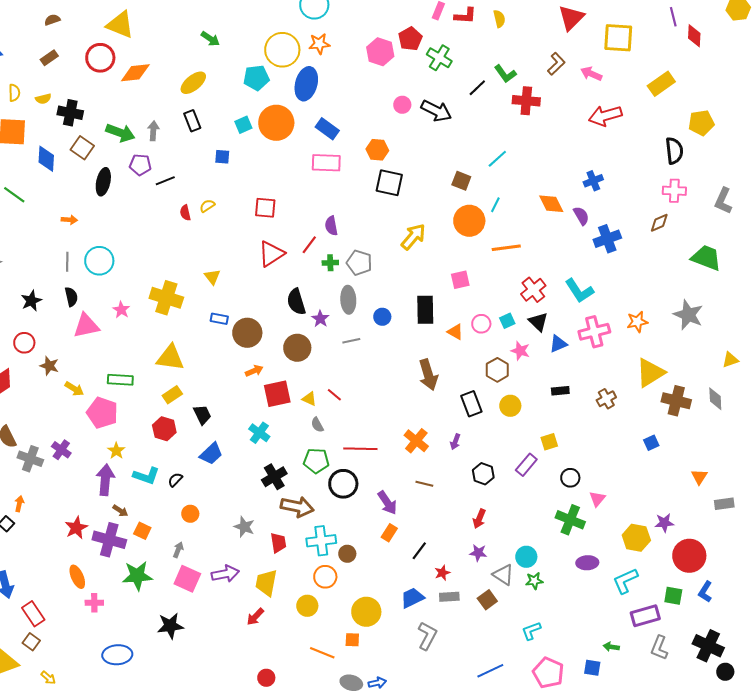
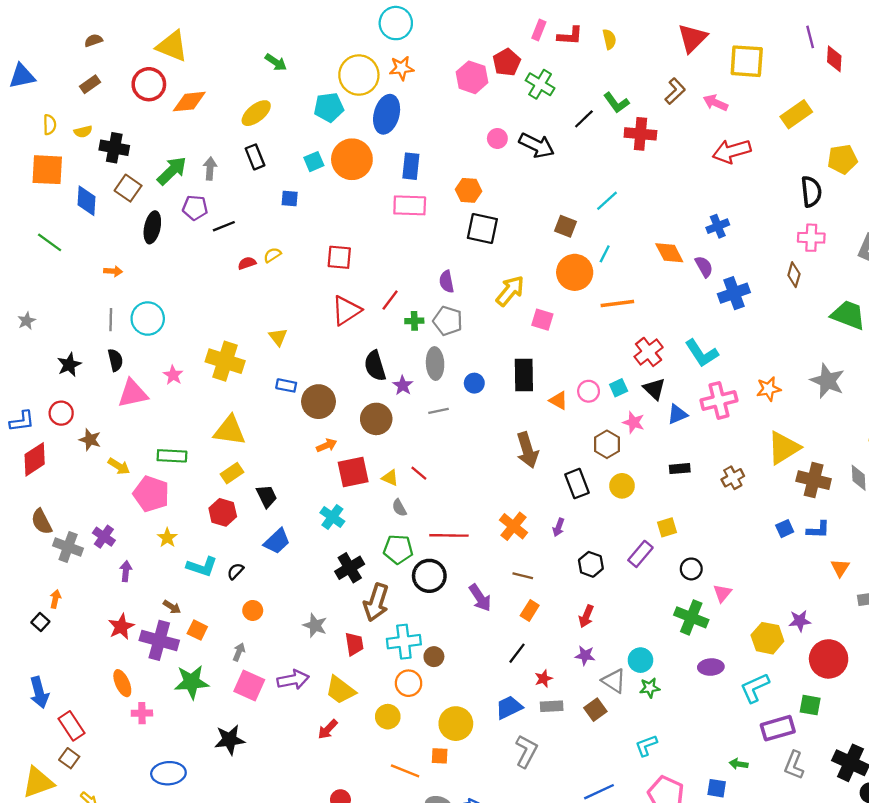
blue rectangle: (327, 129) -> (411, 166), turned 60
green arrow: (120, 133) -> (172, 171), turned -64
red semicircle: (185, 213) -> (247, 263), turned 84
brown diamond: (659, 223) -> (794, 275), turned -50
purple semicircle: (331, 226) -> (447, 282), moved
pink square: (460, 280) -> (542, 320), moved, turned 30
purple arrow: (105, 480) -> (126, 571), moved, size x0.6
brown arrow: (297, 507) -> (376, 602), turned 96
orange rectangle: (389, 533) -> (530, 610), moved
yellow trapezoid: (266, 583) -> (340, 690), turned -64
blue L-shape: (705, 592) -> (818, 530), moved, turned -120

